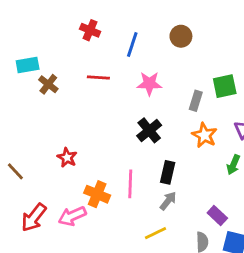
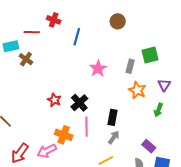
blue line: (132, 44) -> (77, 37), moved
red line: (98, 77) -> (32, 32), moved
pink star: (149, 84) -> (98, 69), moved, turned -30
black cross: (149, 130) -> (79, 103), moved
red star: (67, 158) -> (54, 100), moved

